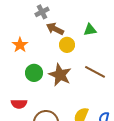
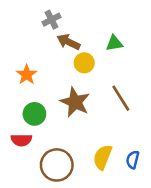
orange star: (20, 45) -> (27, 75), moved
brown line: (95, 72) -> (121, 98), turned 30
green circle: (34, 73) -> (34, 114), moved

